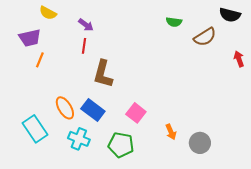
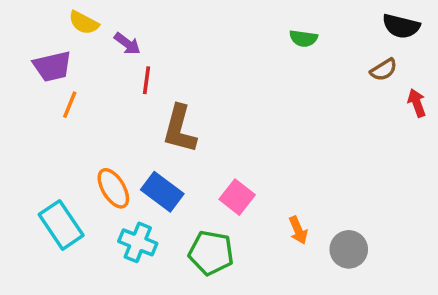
purple arrow: (86, 25) -> (127, 44), moved
brown semicircle: (205, 37) -> (384, 70), moved, size x0.7

